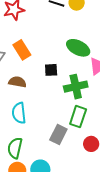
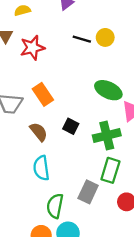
black square: (51, 70) -> (71, 126), moved, turned 32
brown semicircle: (17, 82) -> (39, 132), turned 42
green semicircle: (15, 148) -> (55, 206), moved

